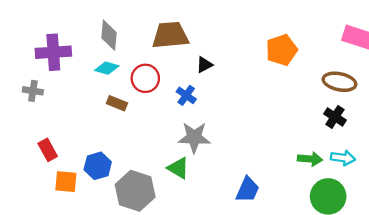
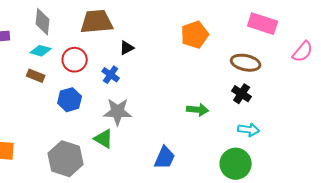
brown rectangle: (117, 103) -> (36, 76), moved
green arrow: (310, 159) -> (198, 110), moved
blue hexagon: (98, 166) -> (70, 100), moved

